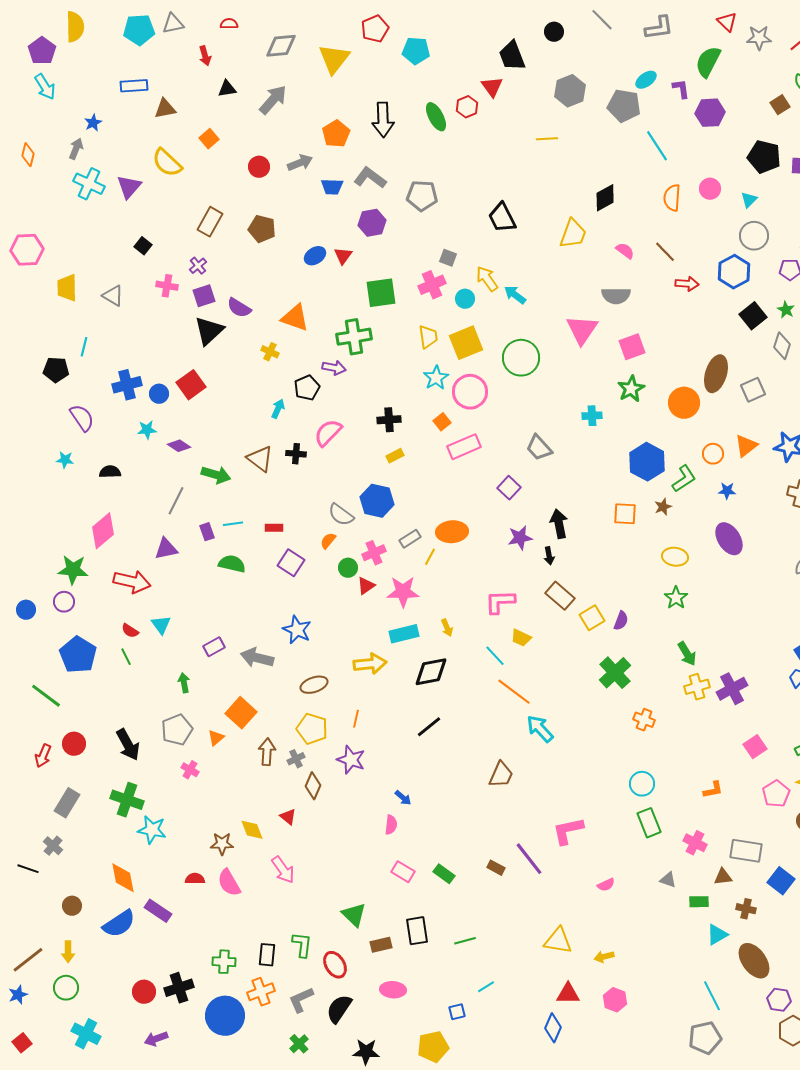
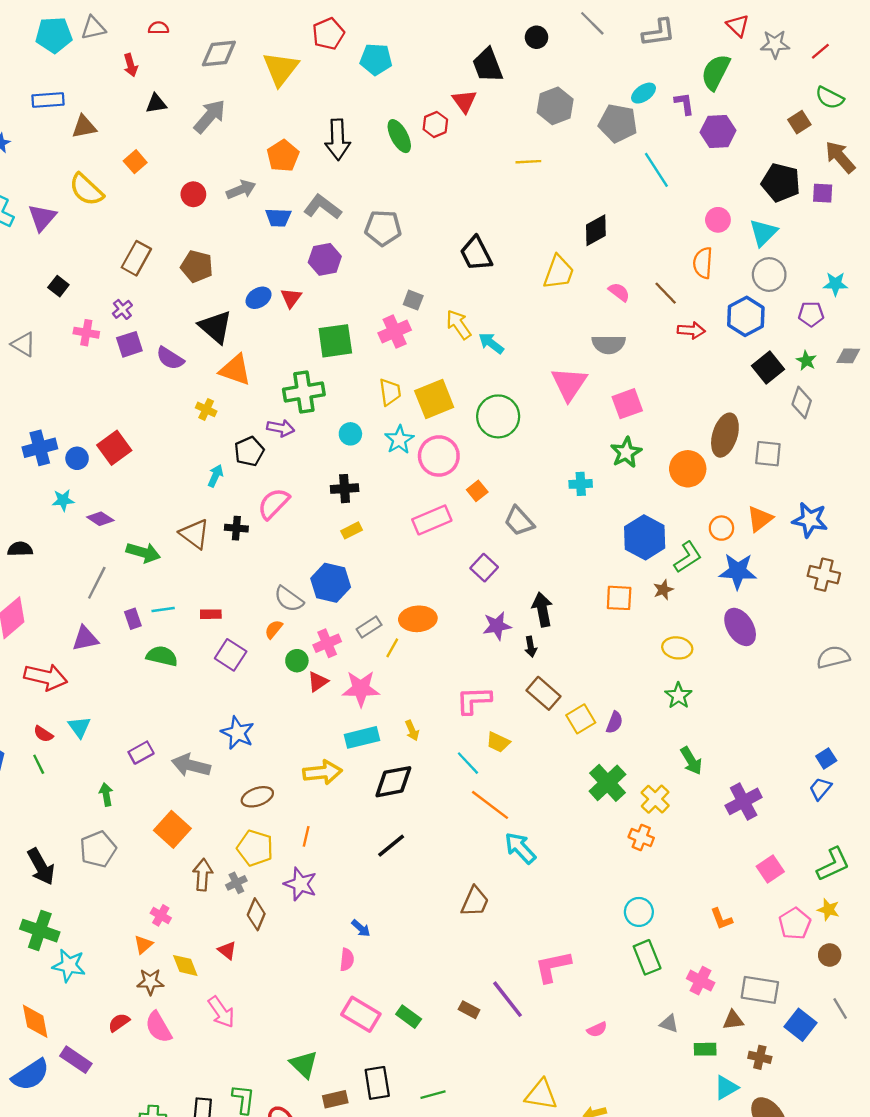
orange semicircle: (672, 198) -> (703, 263), moved
cyan triangle: (749, 200) -> (763, 233), size x1.5
cyan circle: (465, 299) -> (350, 434), moved
black triangle: (209, 331) -> (215, 327), moved, turned -36
gray square: (753, 390) -> (768, 454), turned 30
orange square: (442, 422) -> (477, 491), moved
blue star: (727, 491) -> (738, 571), size x1.8
yellow cross: (697, 687) -> (655, 799), moved, turned -30
orange triangle: (216, 738) -> (143, 945), moved
pink cross: (190, 770) -> (161, 915), moved
orange L-shape: (713, 790) -> (721, 919), turned 80
pink rectangle: (403, 872) -> (361, 1014), size x1.4
red semicircle: (195, 879) -> (119, 1022), turned -36

